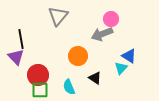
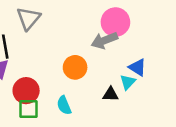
gray triangle: (58, 16) -> (29, 18), moved
pink circle: (111, 19) -> (115, 22), size x1.5
black triangle: (95, 78) -> (111, 94), moved, turned -32

